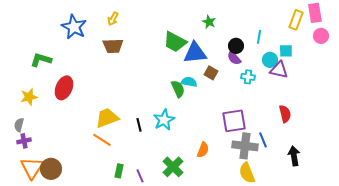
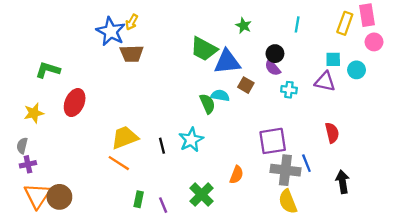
blue star: (74, 27) -> (111, 31), moved
cyan line: (259, 37) -> (297, 24), moved
cyan circle: (270, 60) -> (357, 70), moved

